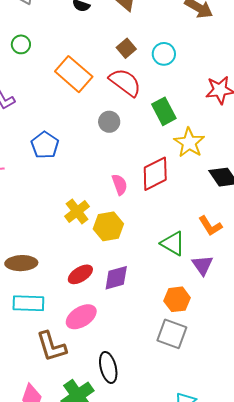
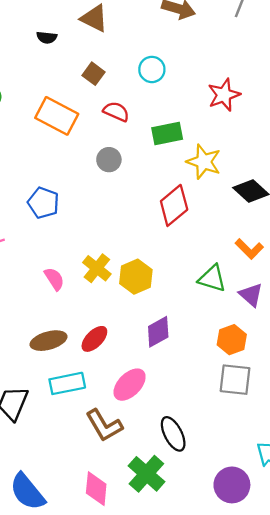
brown square: (126, 48) -> (94, 74), moved
red semicircle: (125, 82) -> (116, 112), size x0.7
green rectangle: (164, 111) -> (167, 134), turned -60
pink semicircle: (120, 184) -> (54, 279), moved
red ellipse: (80, 274) -> (94, 339), moved

